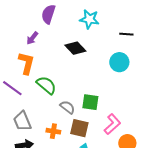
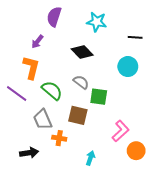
green square: (90, 102) -> (99, 97), moved
gray semicircle: (67, 107) -> (81, 82), moved
gray trapezoid: (22, 121) -> (43, 120), moved
brown square: (79, 128) -> (78, 115), moved

